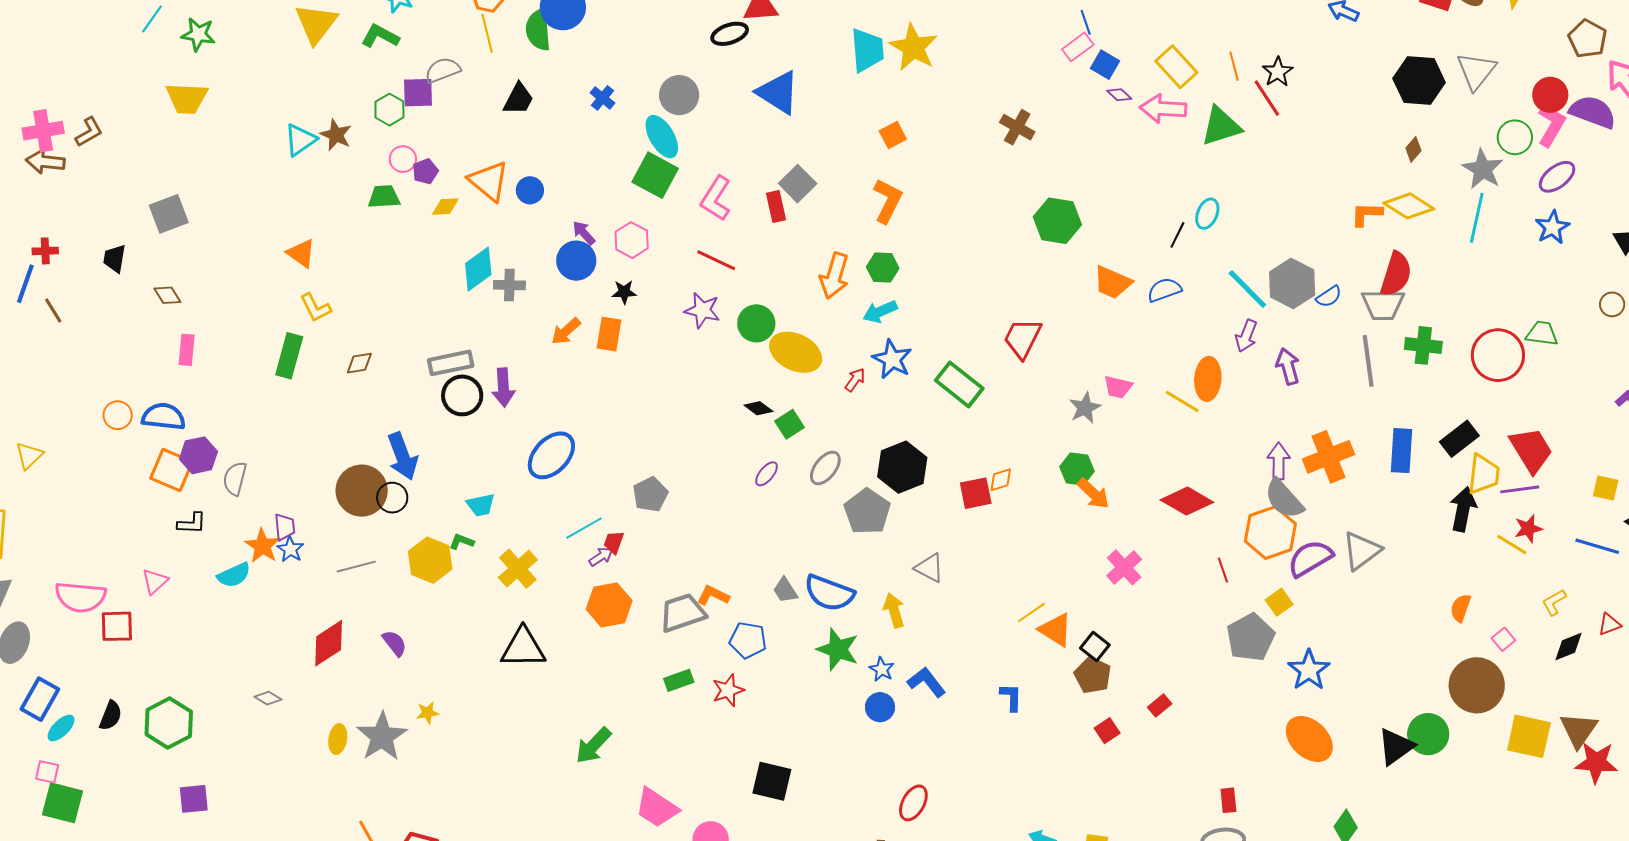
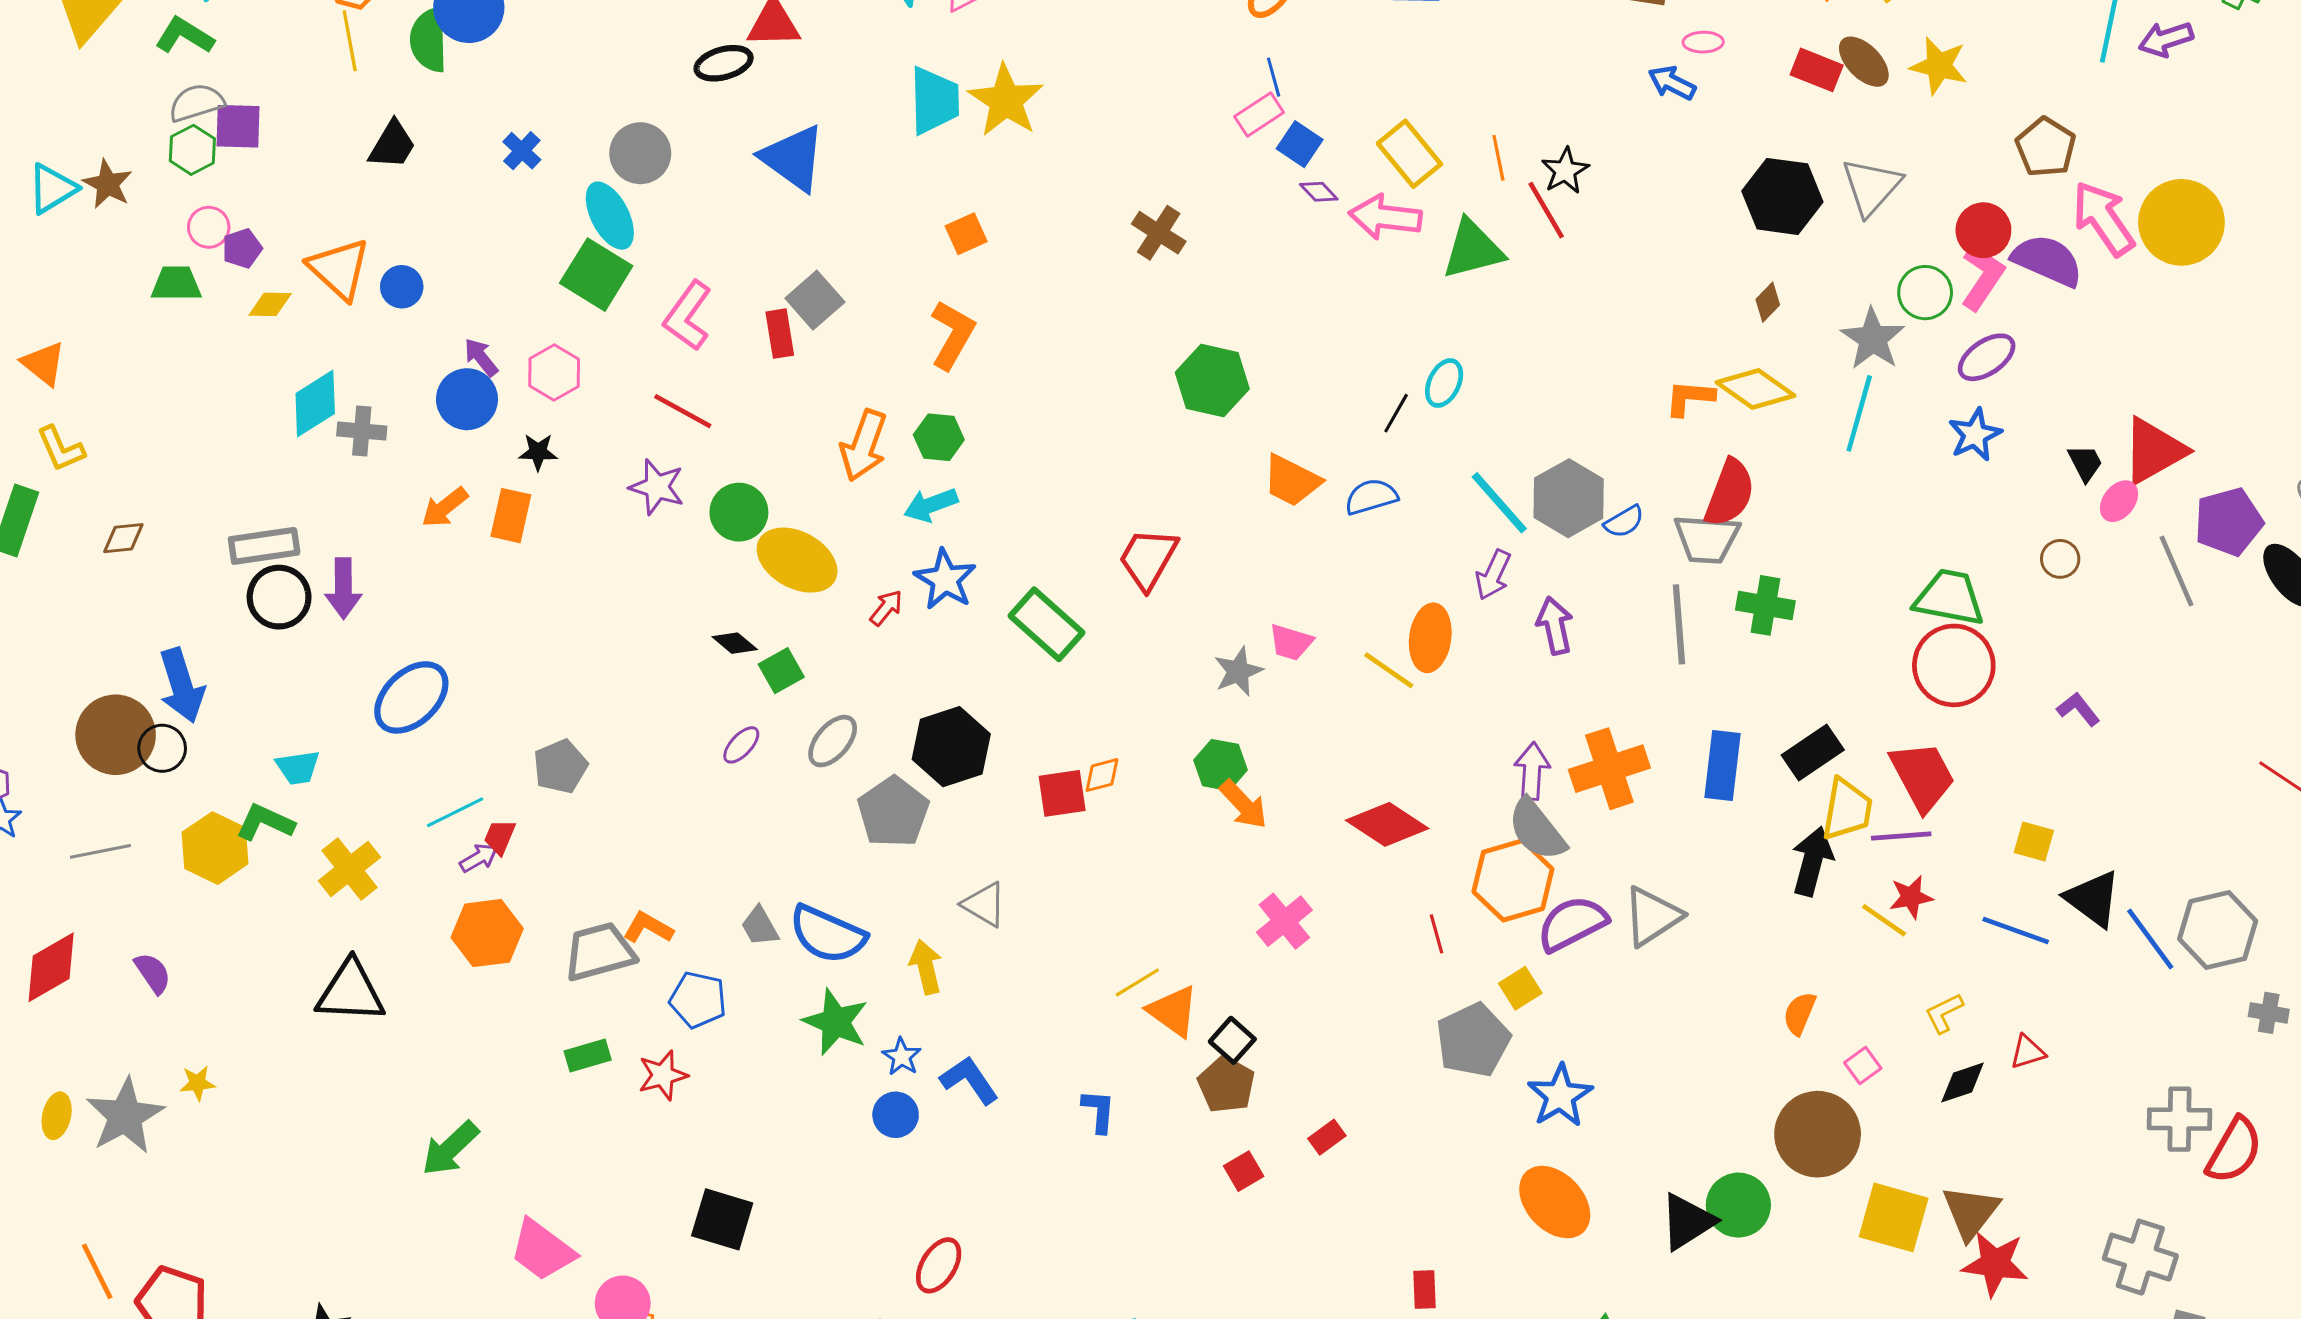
gray semicircle: (443, 70) -> (197, 103), moved
green trapezoid: (1542, 334) -> (1949, 598), size x1.4
red circle: (1498, 355) -> (1954, 665), moved
green L-shape: (462, 542) -> (265, 822), size x1.5

